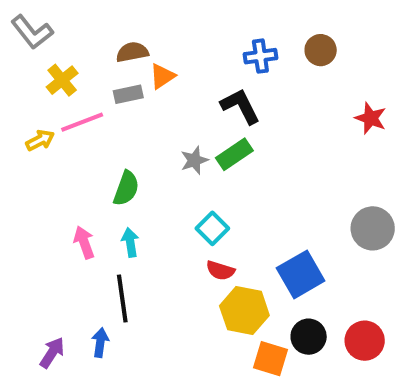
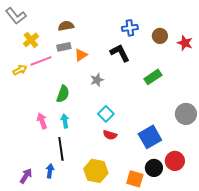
brown circle: (321, 50) -> (160, 36), moved
orange triangle: (162, 76) -> (81, 55), moved
red star: (371, 118) -> (185, 43), moved
green rectangle: (234, 154) -> (153, 77), moved
yellow hexagon: (244, 311) -> (96, 171), moved
red circle: (365, 341) -> (175, 161), moved

